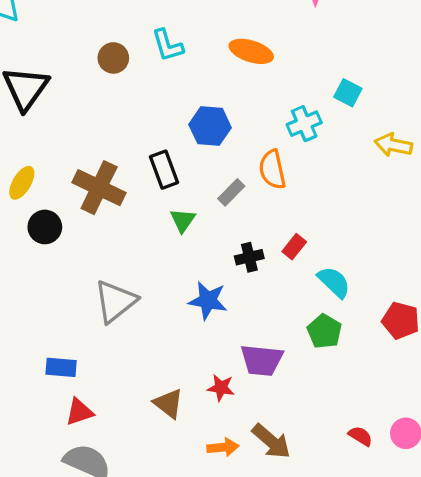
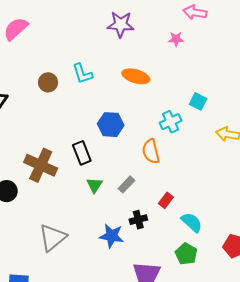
gray rectangle: (231, 192) -> (126, 184), moved
black cross: (249, 257) -> (138, 220), moved

